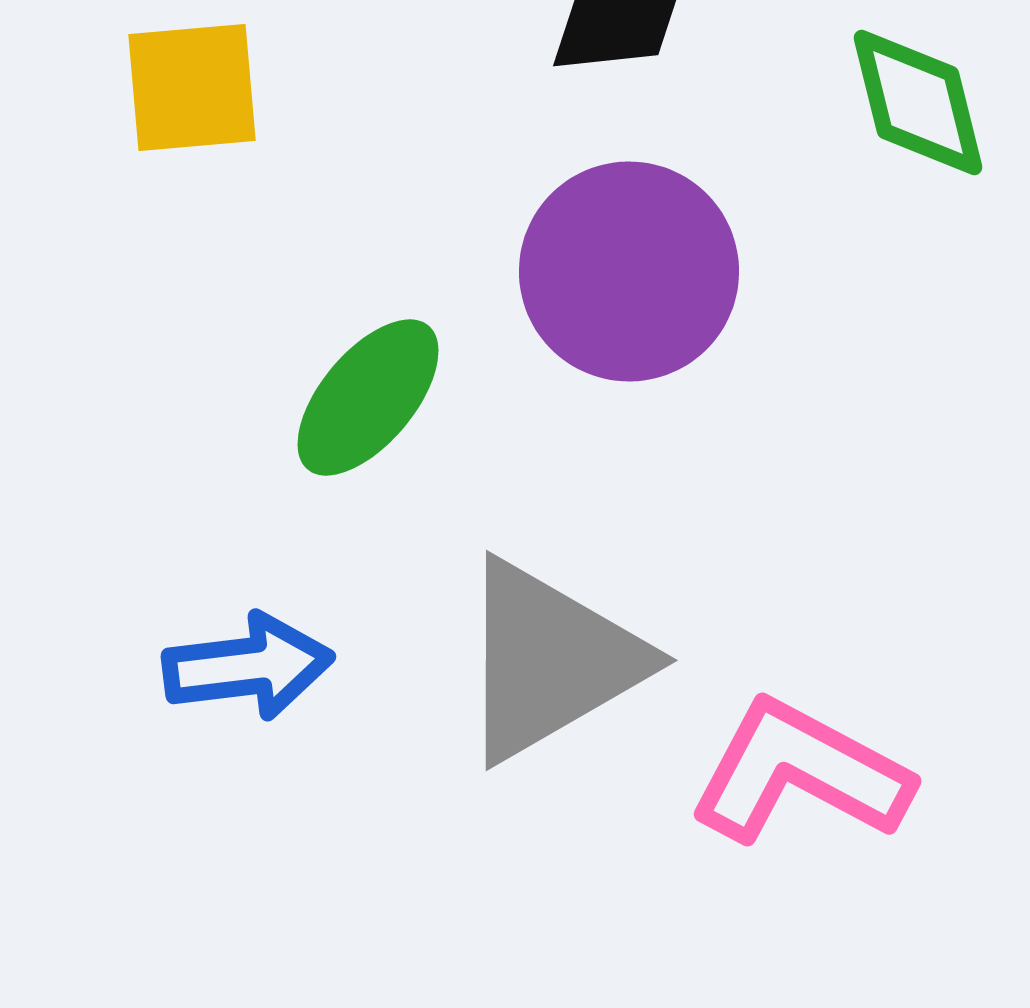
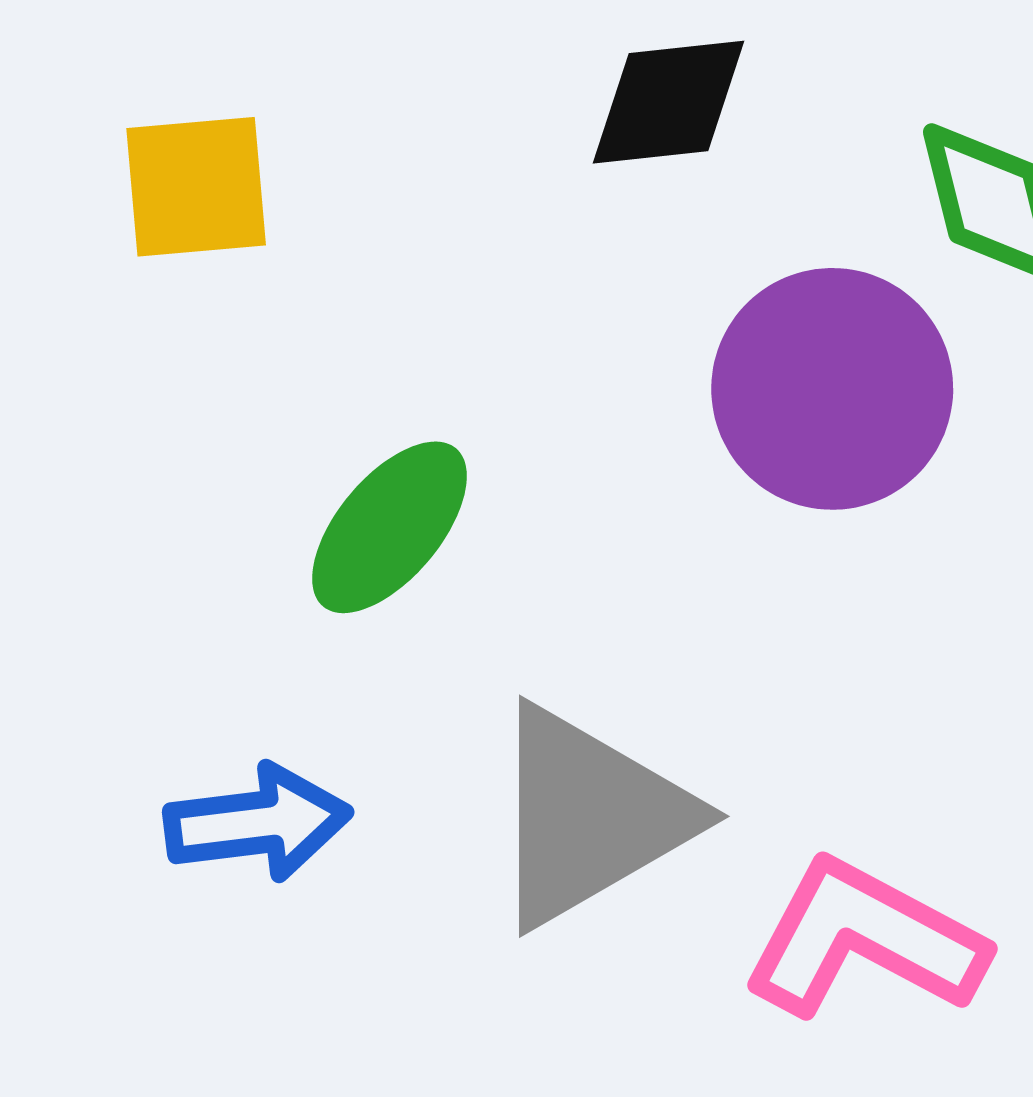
purple circle: (629, 271) -> (832, 389), moved

